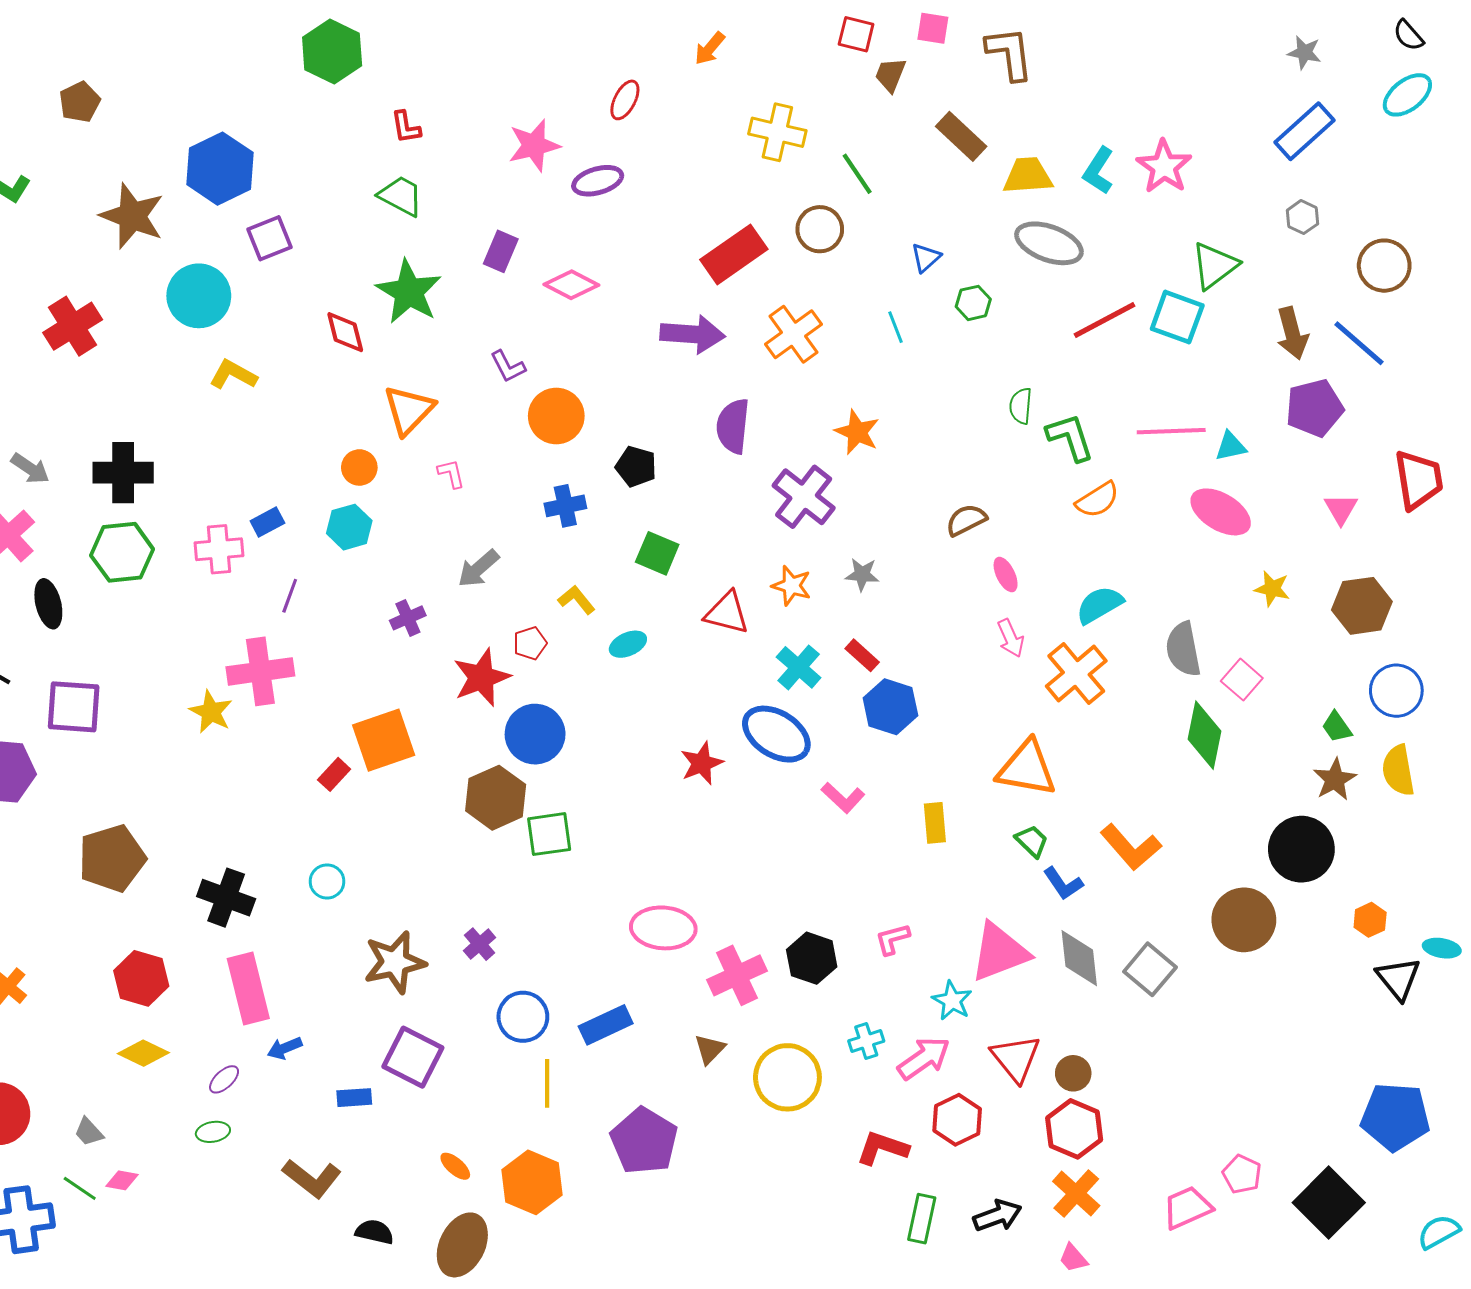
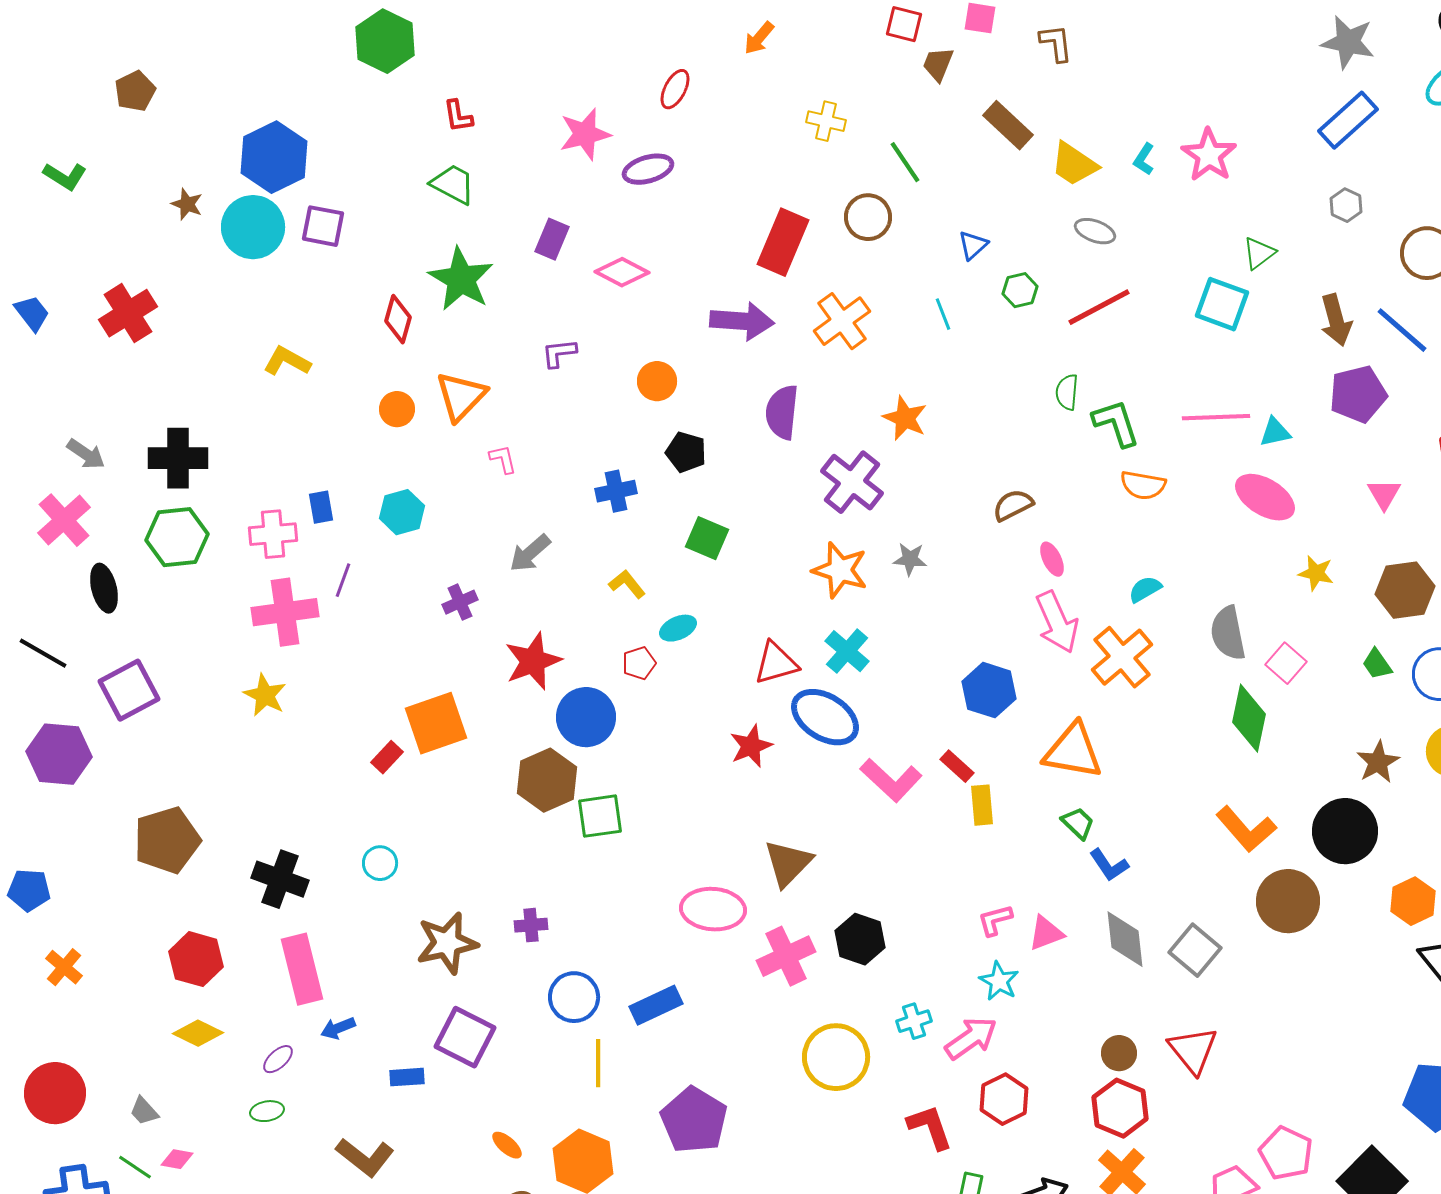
gray star: (1304, 53) -> (1348, 42), size x1.6
brown L-shape: (1010, 54) -> (1056, 43), size x0.7
yellow cross: (777, 132) -> (826, 121), size x0.7
cyan L-shape: (1098, 171) -> (1144, 159), size x0.7
yellow trapezoid: (1028, 176) -> (1074, 164), turned -142
brown star: (132, 216) -> (187, 204), size x0.5
purple square: (269, 238) -> (323, 226), turned 33
gray ellipse: (1049, 243) -> (1095, 231), size x0.6
red rectangle: (734, 254) -> (783, 242), turned -32
green triangle: (1215, 266) -> (1259, 253), size x0.7
cyan circle: (199, 296) -> (253, 227), moved
red line: (1105, 320) -> (1099, 307), moved
red diamond: (345, 332) -> (398, 319), turned 30
purple L-shape: (508, 367) -> (559, 353), turned 111
orange circle: (556, 416) -> (657, 381), moved, size x0.7
orange circle: (359, 467) -> (397, 409), moved
orange semicircle: (1097, 500) -> (1143, 485), turned 42
blue rectangle: (267, 522) -> (321, 507), turned -72
orange star: (791, 586) -> (840, 570), size x1.4
cyan semicircle: (1099, 605) -> (1145, 589), size x0.7
red triangle: (727, 613) -> (776, 663), moved, turned -30
pink arrow: (1011, 638) -> (1057, 622), size x1.6
red pentagon: (530, 643) -> (639, 663), moved
red rectangle: (862, 655) -> (957, 766), moved
pink cross: (260, 671) -> (285, 612), moved
purple square: (74, 707) -> (129, 690), turned -32
blue hexagon: (890, 707) -> (989, 690), moved
green trapezoid: (1337, 727) -> (1377, 664), moved
pink L-shape: (843, 798) -> (891, 780), size x1.4
orange L-shape: (1131, 847) -> (1246, 829), moved
orange hexagon: (1370, 920) -> (1413, 901), size x1.4
pink L-shape: (892, 939) -> (995, 920), moved
purple cross: (480, 944) -> (531, 925), turned 36
pink triangle: (999, 952) -> (1046, 933), size x0.6
brown triangle: (710, 1049) -> (788, 863), moved, size x1.6
red triangle: (1016, 1058) -> (1193, 1050), moved
red L-shape: (882, 1148) -> (930, 1127), turned 52
pink pentagon: (1242, 1174) -> (1286, 1153), size x1.4

